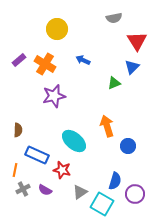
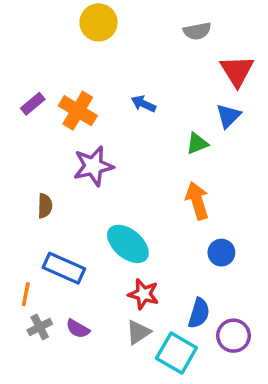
yellow circle: (57, 29) -> (99, 22), moved
orange arrow: (107, 126) -> (197, 201), moved
brown semicircle: (18, 130) -> (45, 206), moved
red star: (62, 170) -> (144, 294), moved

